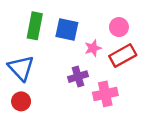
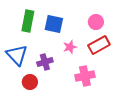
pink star: (93, 48) -> (70, 47), moved
purple cross: (78, 77) -> (45, 62), moved
red circle: (21, 101) -> (30, 82), moved

